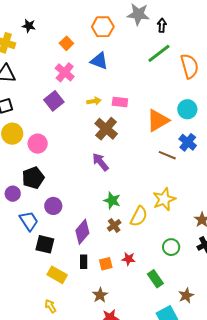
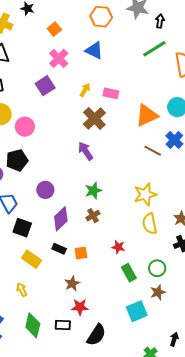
orange square: (66, 43) -> (54, 29), moved
yellow arrow: (94, 101) -> (85, 90), turned -56
green star: (112, 200) -> (93, 191), turned 30
purple circle: (53, 206) -> (45, 190), moved
yellow semicircle: (139, 216) -> (150, 224), moved, turned 135
green circle: (171, 247) -> (157, 268), moved
red star: (129, 259) -> (118, 247), moved
black rectangle: (84, 262) -> (59, 249), turned -72

